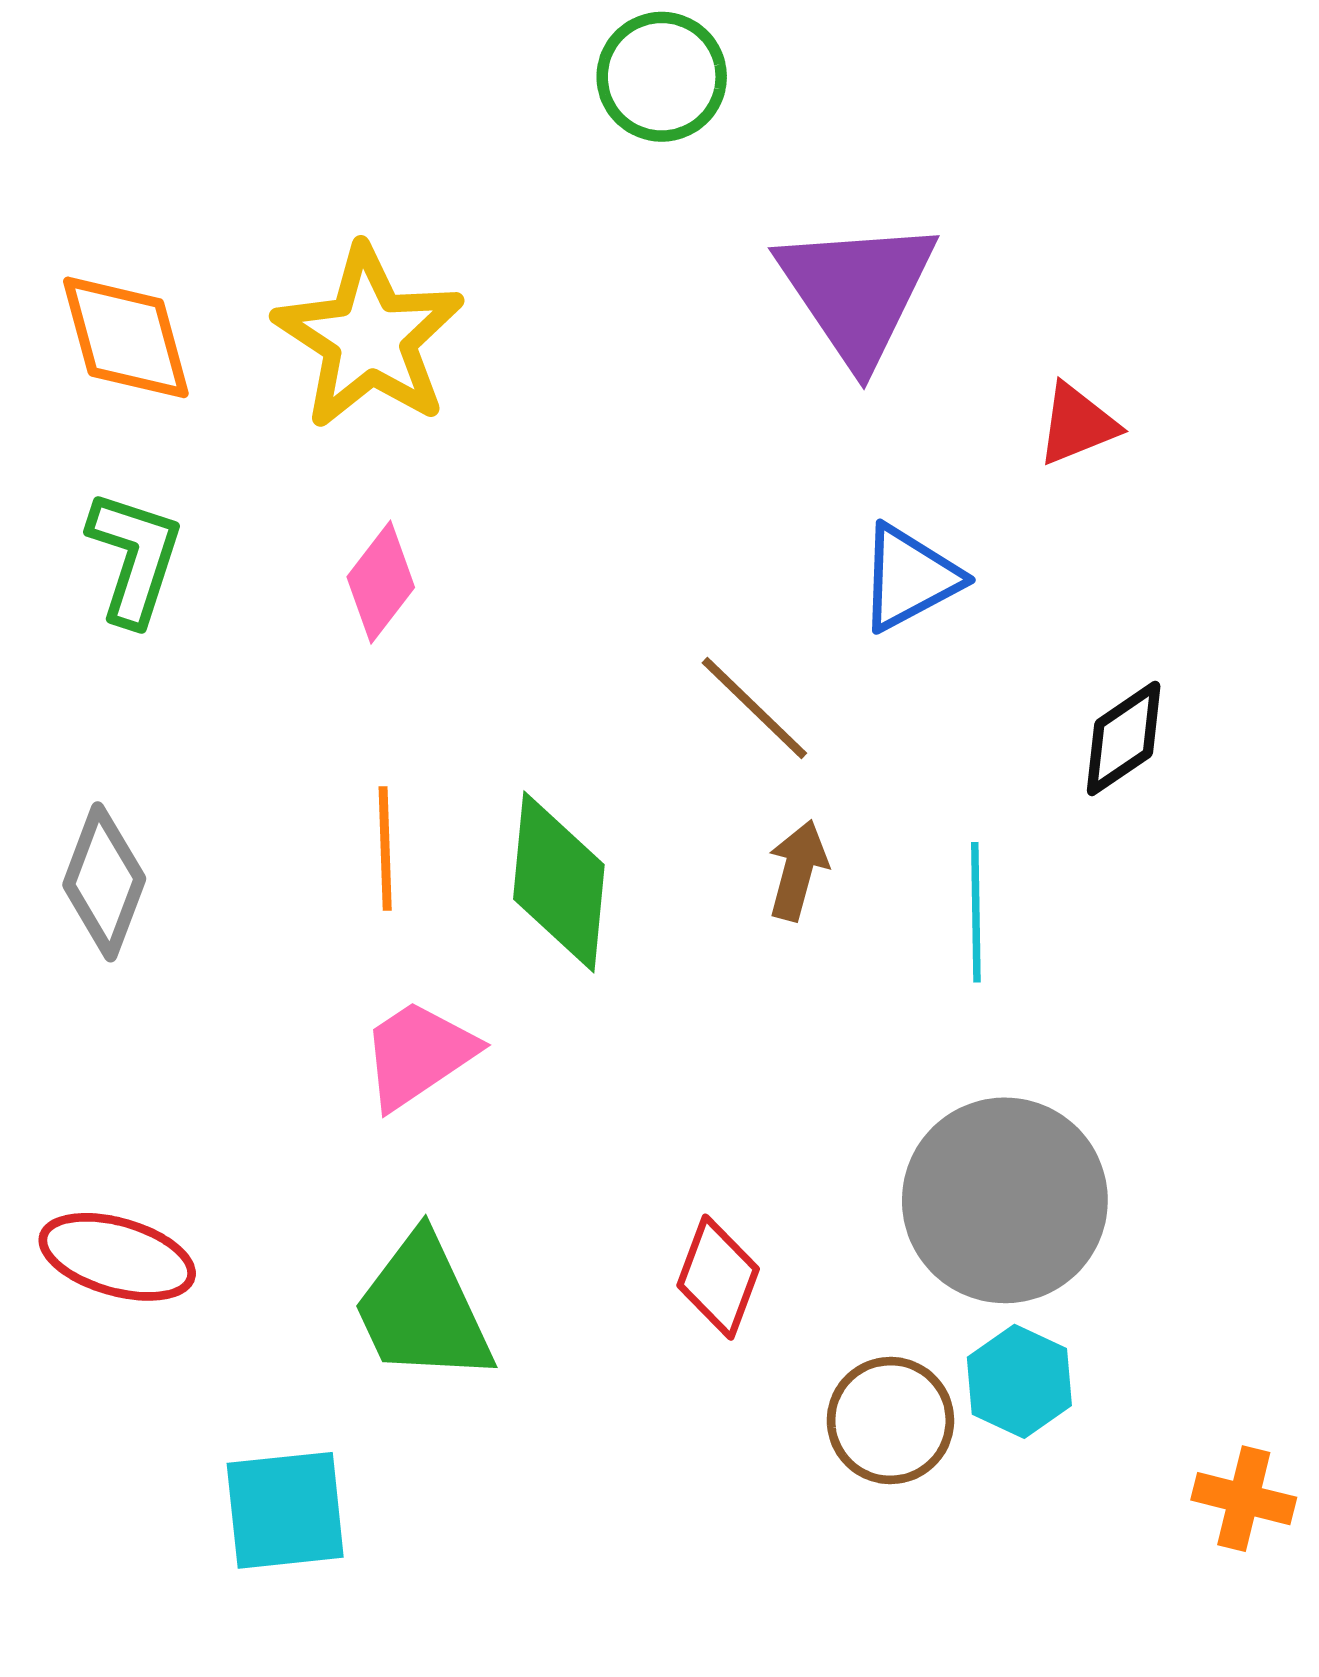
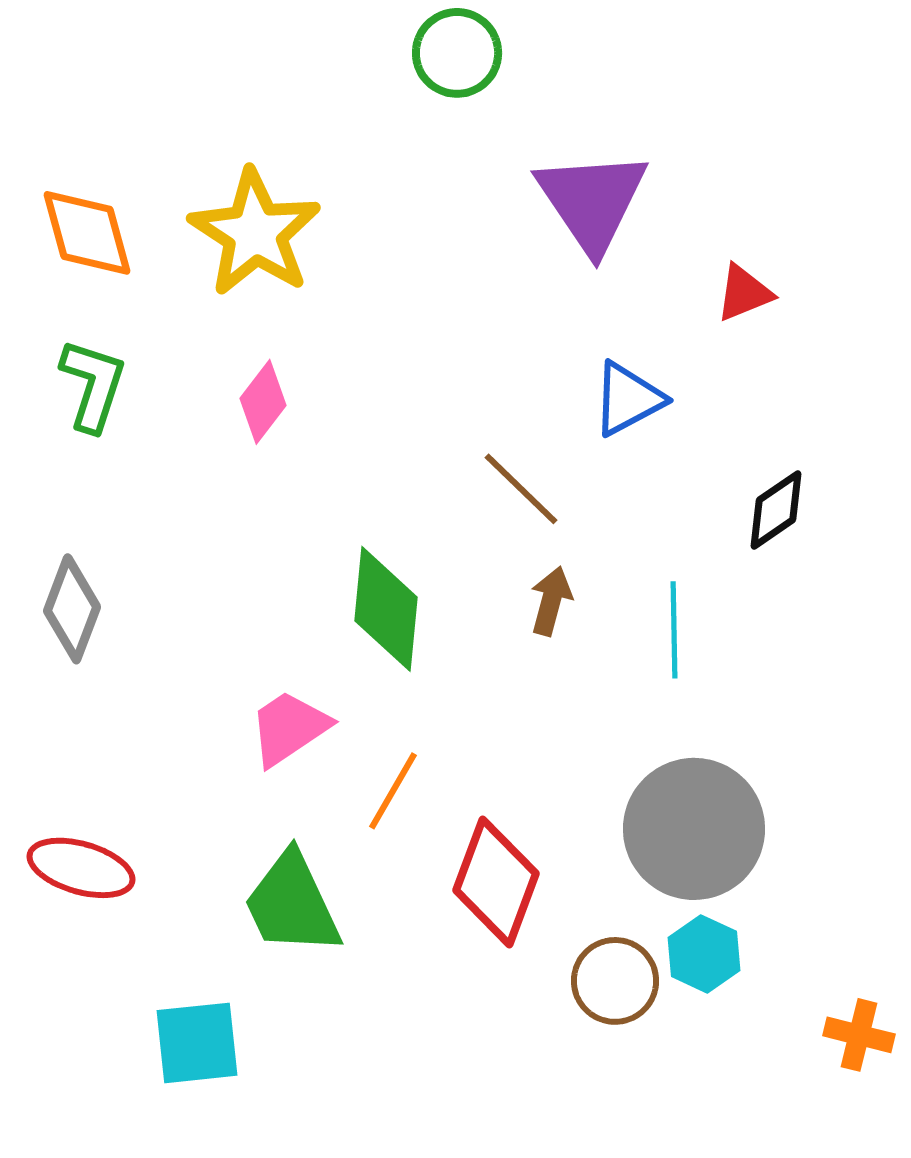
orange line: (385, 849) -> (393, 791), moved, turned 32
red diamond: (718, 1277) -> (496, 882), size x1.5

